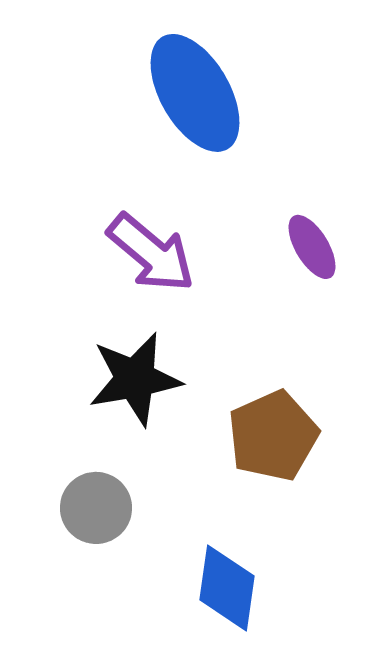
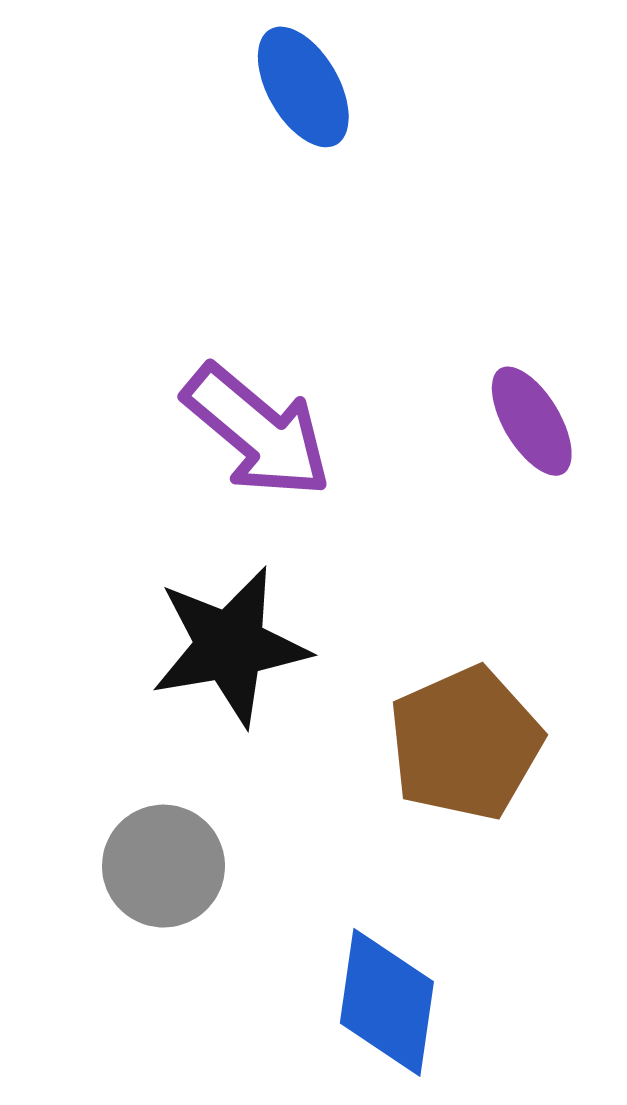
blue ellipse: (195, 93) -> (303, 87), moved, size x0.6

